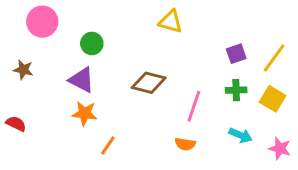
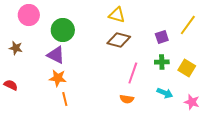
green circle: (92, 43) -> (63, 30), size x1.5
yellow line: (274, 58) -> (188, 25), moved
brown diamond: (149, 83) -> (119, 40), moved
orange line: (108, 145) -> (65, 99), moved, turned -48

